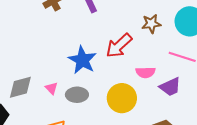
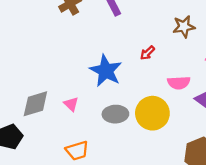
red arrow: (119, 46) -> (147, 53), size x0.5
gray ellipse: (77, 95) -> (115, 114), moved

